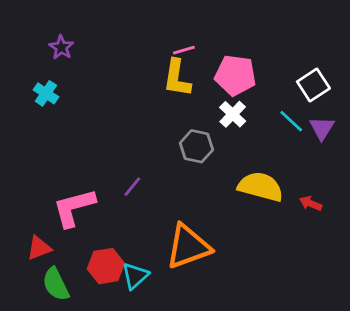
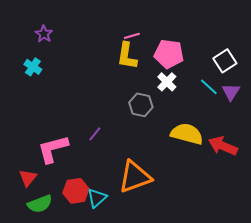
red arrow: (311, 203) -> (223, 146), size x1.8
red triangle: (39, 248) -> (28, 178), turned -30
green semicircle: (56, 284) -> (40, 204), turned -85

